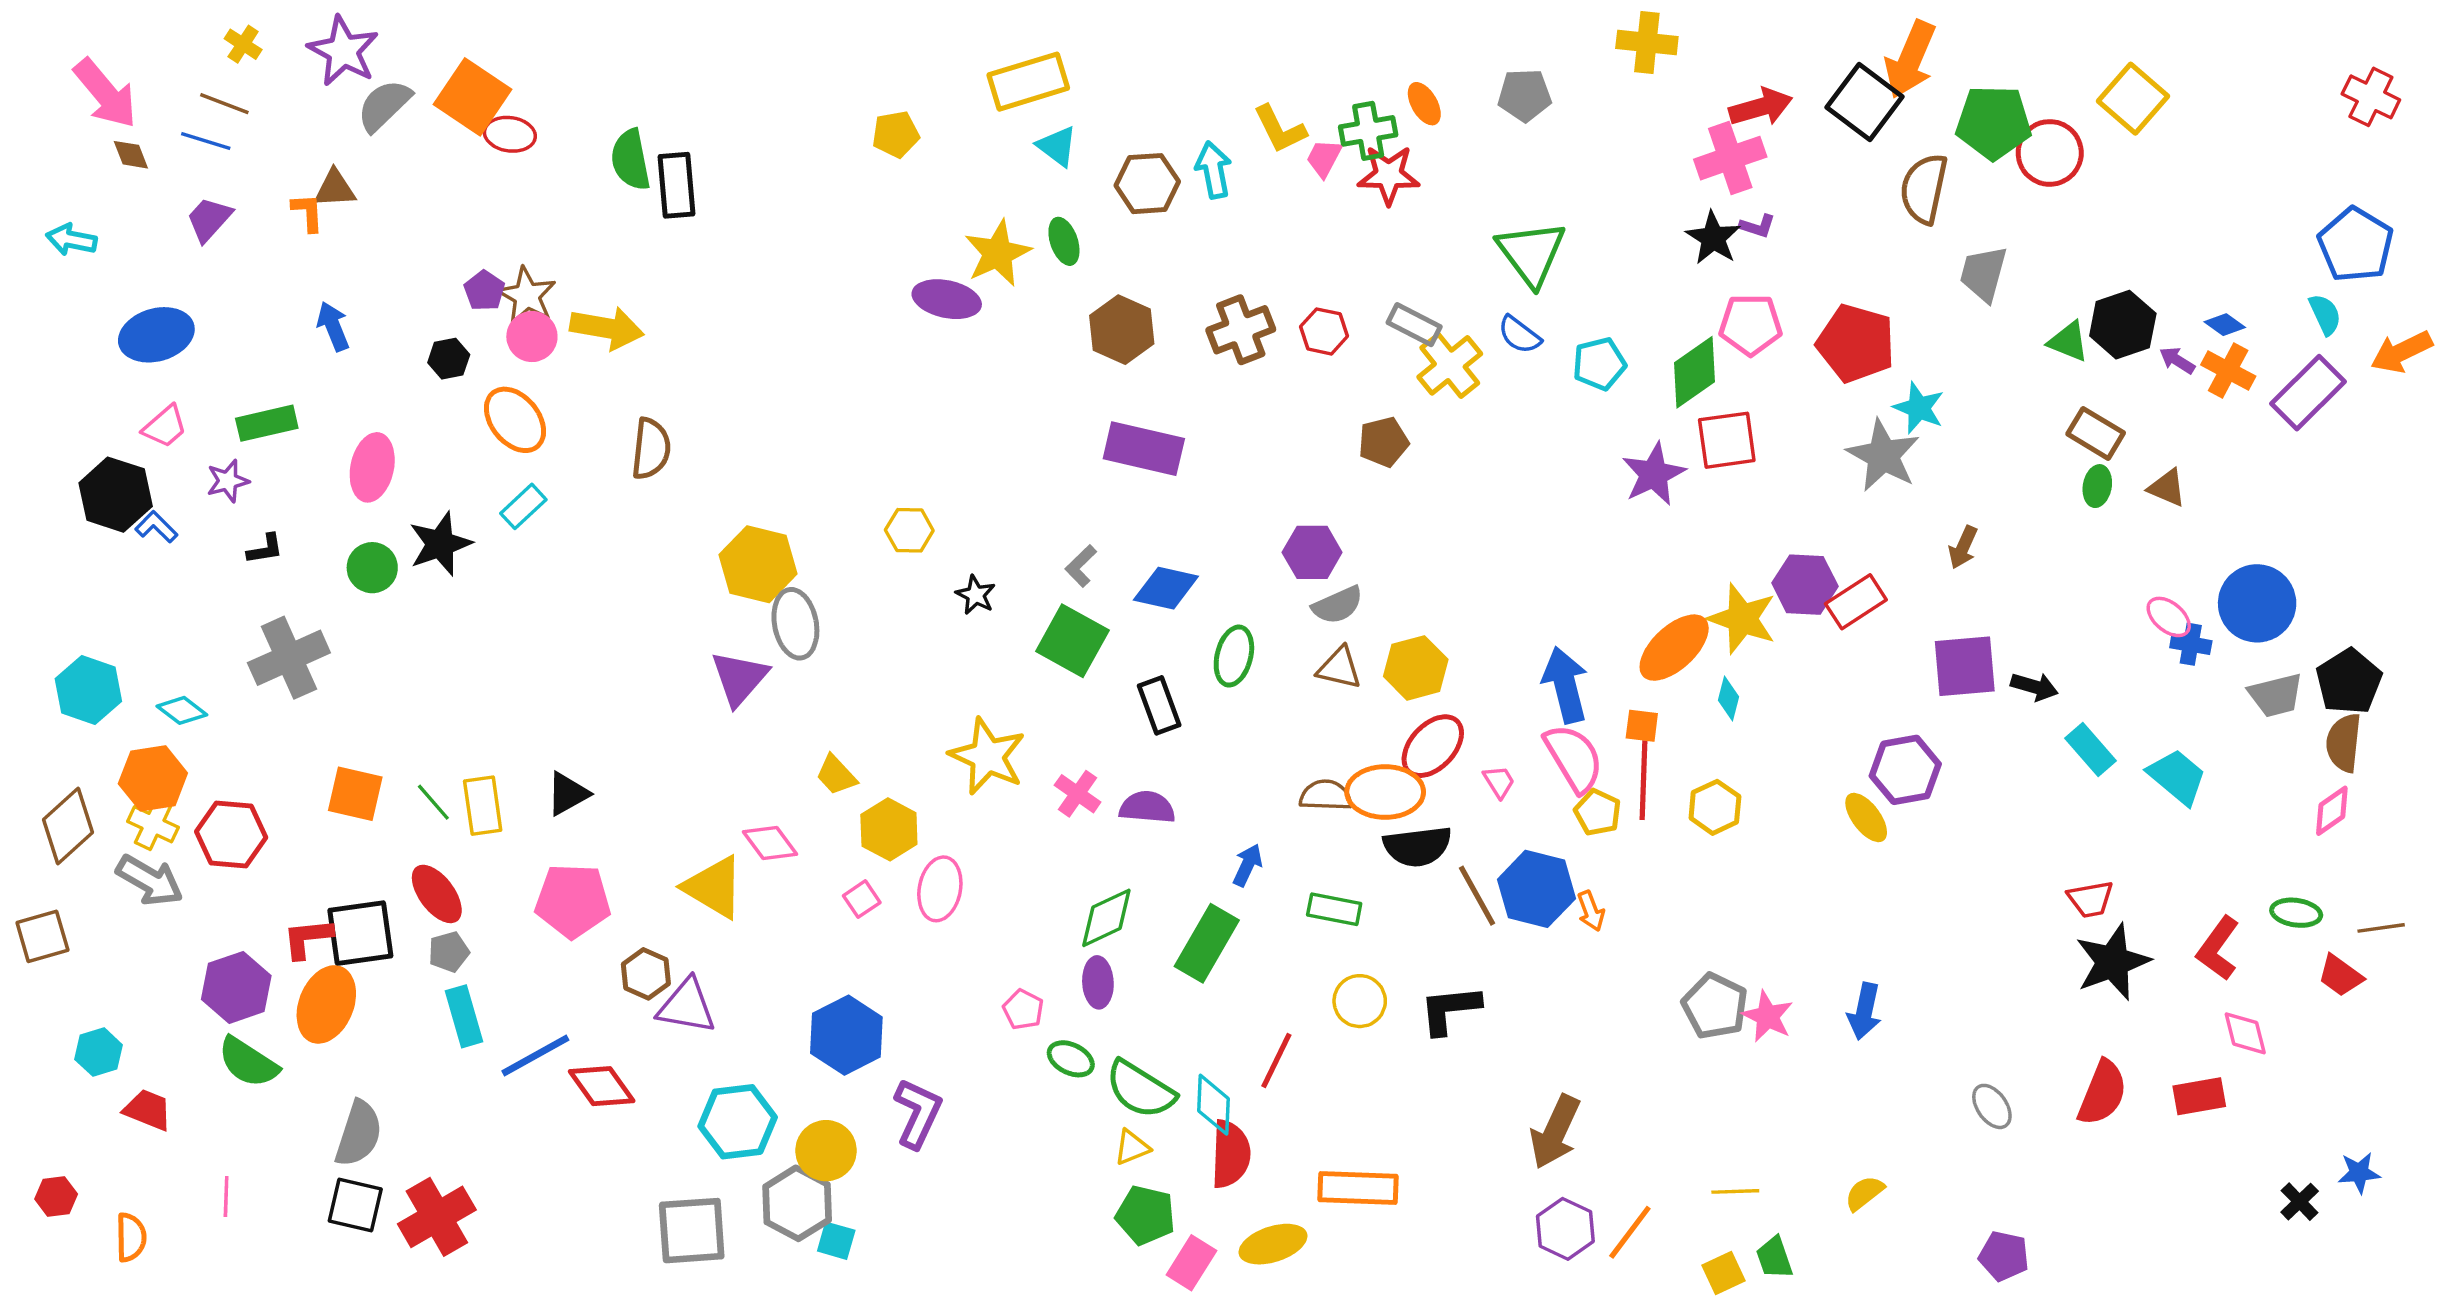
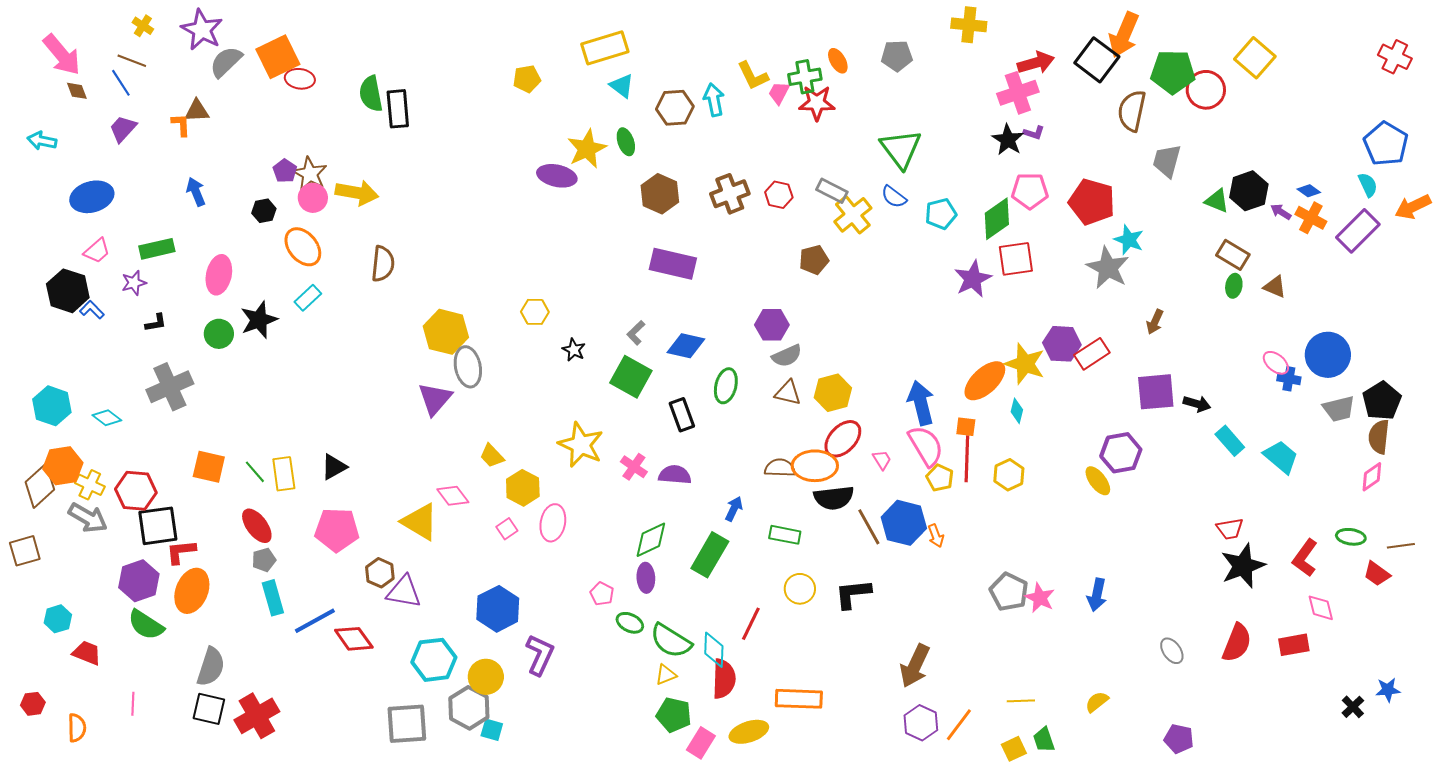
orange square: (472, 97) -> (278, 57), turned 30
blue line: (206, 141) -> (121, 83), turned 40
orange hexagon: (153, 778) -> (63, 466), moved
black square: (360, 933) -> (158, 526), moved

